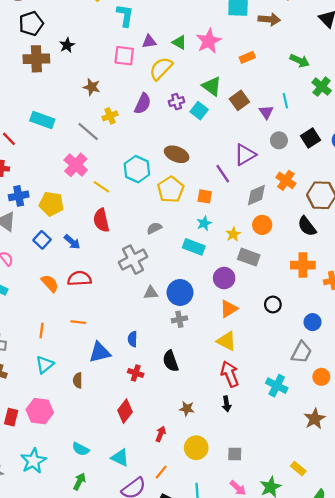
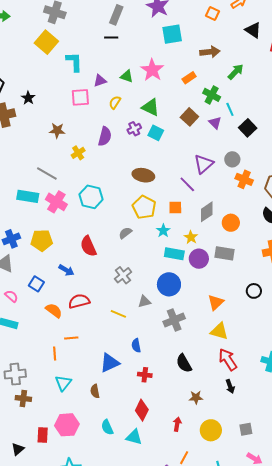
brown arrow: (269, 19) -> (210, 52), moved
green arrow: (300, 61) -> (236, 72), turned -60
yellow semicircle: (161, 69) -> (115, 102), size x0.6
green triangle: (212, 86) -> (150, 107), moved
green cross: (322, 87) -> (212, 95), moved
cyan rectangle: (42, 120) -> (28, 196), moved
gray line: (88, 132) -> (47, 174), moved
black square: (311, 138) -> (248, 128), moved
gray circle: (279, 140) -> (232, 159), moved
cyan hexagon: (137, 169) -> (91, 197), moved
yellow line: (101, 187) -> (118, 314), moved
gray diamond: (256, 195) -> (207, 212), moved
cyan star: (204, 223) -> (163, 231), moved
gray semicircle: (154, 228) -> (125, 233), moved
yellow star: (233, 234) -> (191, 237), moved
blue square: (42, 240) -> (36, 284), moved
gray cross: (133, 260) -> (123, 275), size x0.7
purple circle: (224, 278) -> (199, 259), moved
blue circle: (180, 292) -> (169, 284), moved
gray cross: (179, 319) -> (174, 320), size x1.5
orange line: (78, 322) -> (71, 338), moved
black semicircle: (171, 361) -> (184, 363), moved
cyan semicircle: (81, 449) -> (107, 427), moved, turned 49
cyan triangle: (120, 458) -> (134, 437), moved

